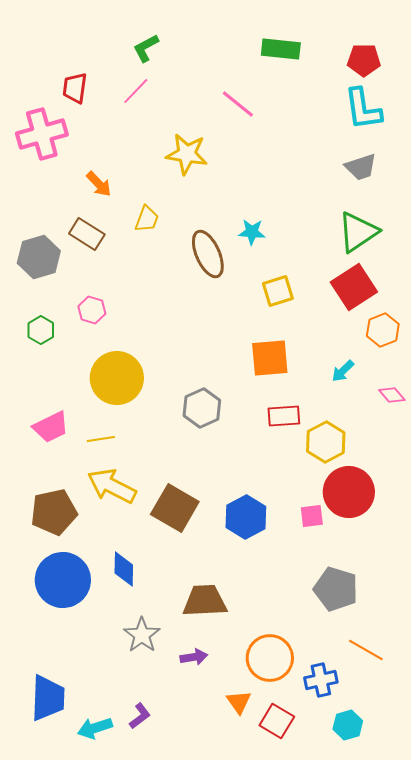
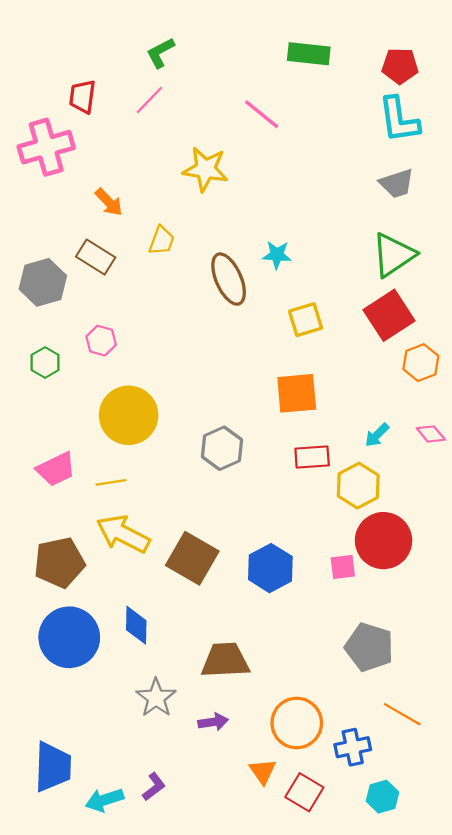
cyan arrow: (343, 371) -> (377, 435), moved

